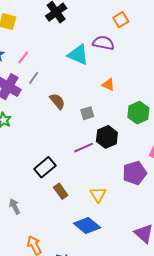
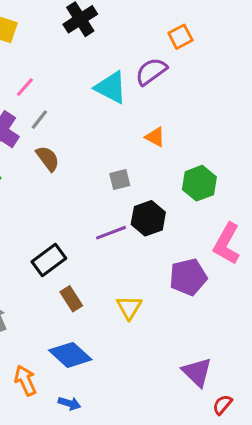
purple semicircle: (103, 43) -> (151, 71), turned -50
brown semicircle: (57, 101) -> (48, 159), moved
blue diamond: (87, 225) -> (70, 355), moved

